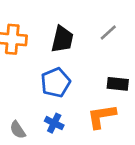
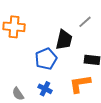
black trapezoid: (62, 39) -> (64, 40), moved

